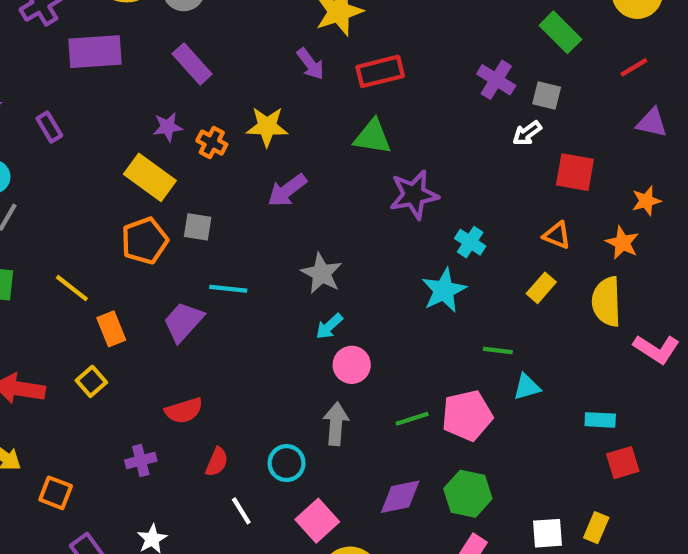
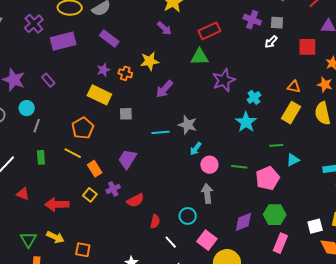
red rectangle: (380, 71) -> (209, 31), moved
red square: (575, 172) -> (307, 47), moved
orange pentagon: (145, 241) -> (83, 128), moved
cyan cross: (470, 242) -> (254, 97), turned 32
yellow rectangle: (541, 288) -> (291, 113), size x1.5
cyan line: (228, 289) -> (160, 132), moved
green line: (412, 419) -> (239, 167), moved, turned 35
purple cross: (141, 461) -> (113, 189), moved

